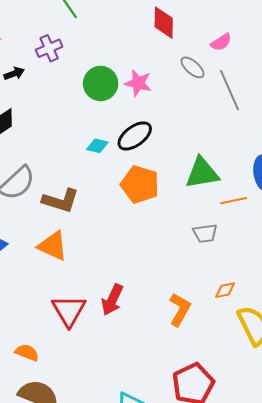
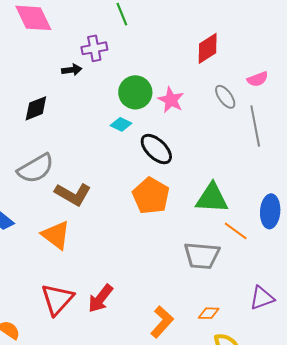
red diamond: (164, 23) -> (208, 48), turned 44
black arrow: (14, 73) -> (72, 70), moved
black ellipse: (135, 136) -> (156, 149), turned 68
cyan diamond: (97, 146) -> (121, 124), moved
orange line: (234, 201) -> (236, 231), turned 35
gray trapezoid: (205, 233) -> (202, 256), size x1.5

